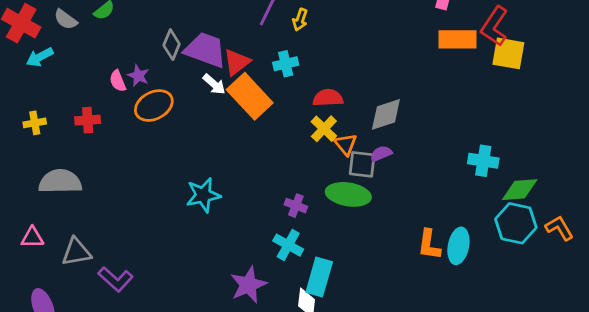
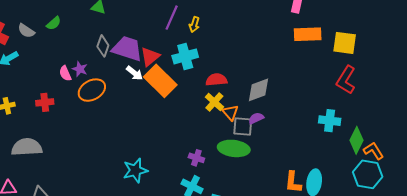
red L-shape: (494, 26) -> (346, 80), moved
cyan cross: (286, 64) -> (185, 56), size x1.4
green diamond: (520, 190) -> (356, 140), turned -56
cyan star: (203, 195) -> (135, 170), moved
cyan hexagon: (516, 223) -> (368, 174), moved
orange L-shape: (559, 228) -> (374, 151), moved

